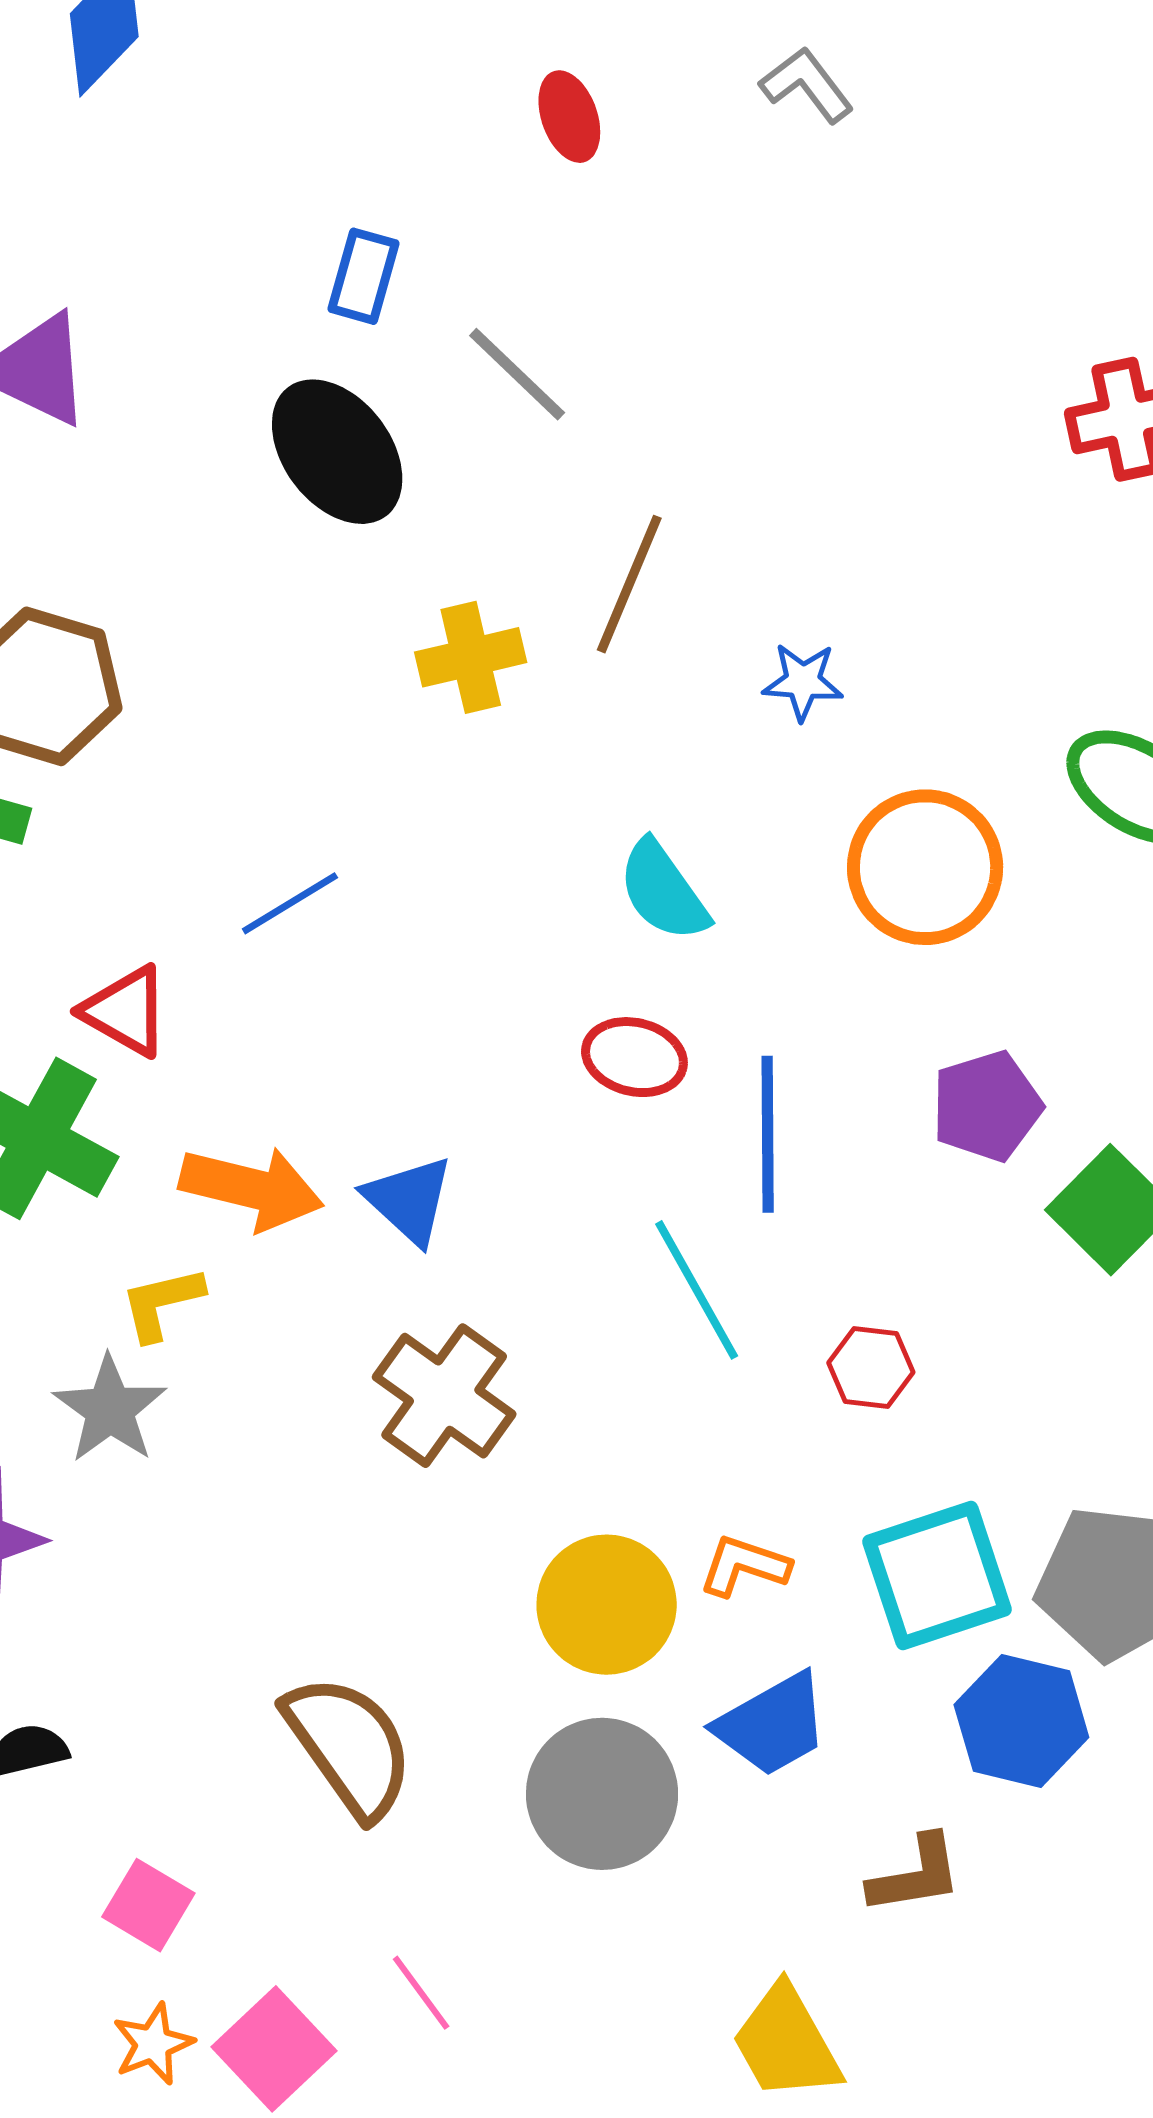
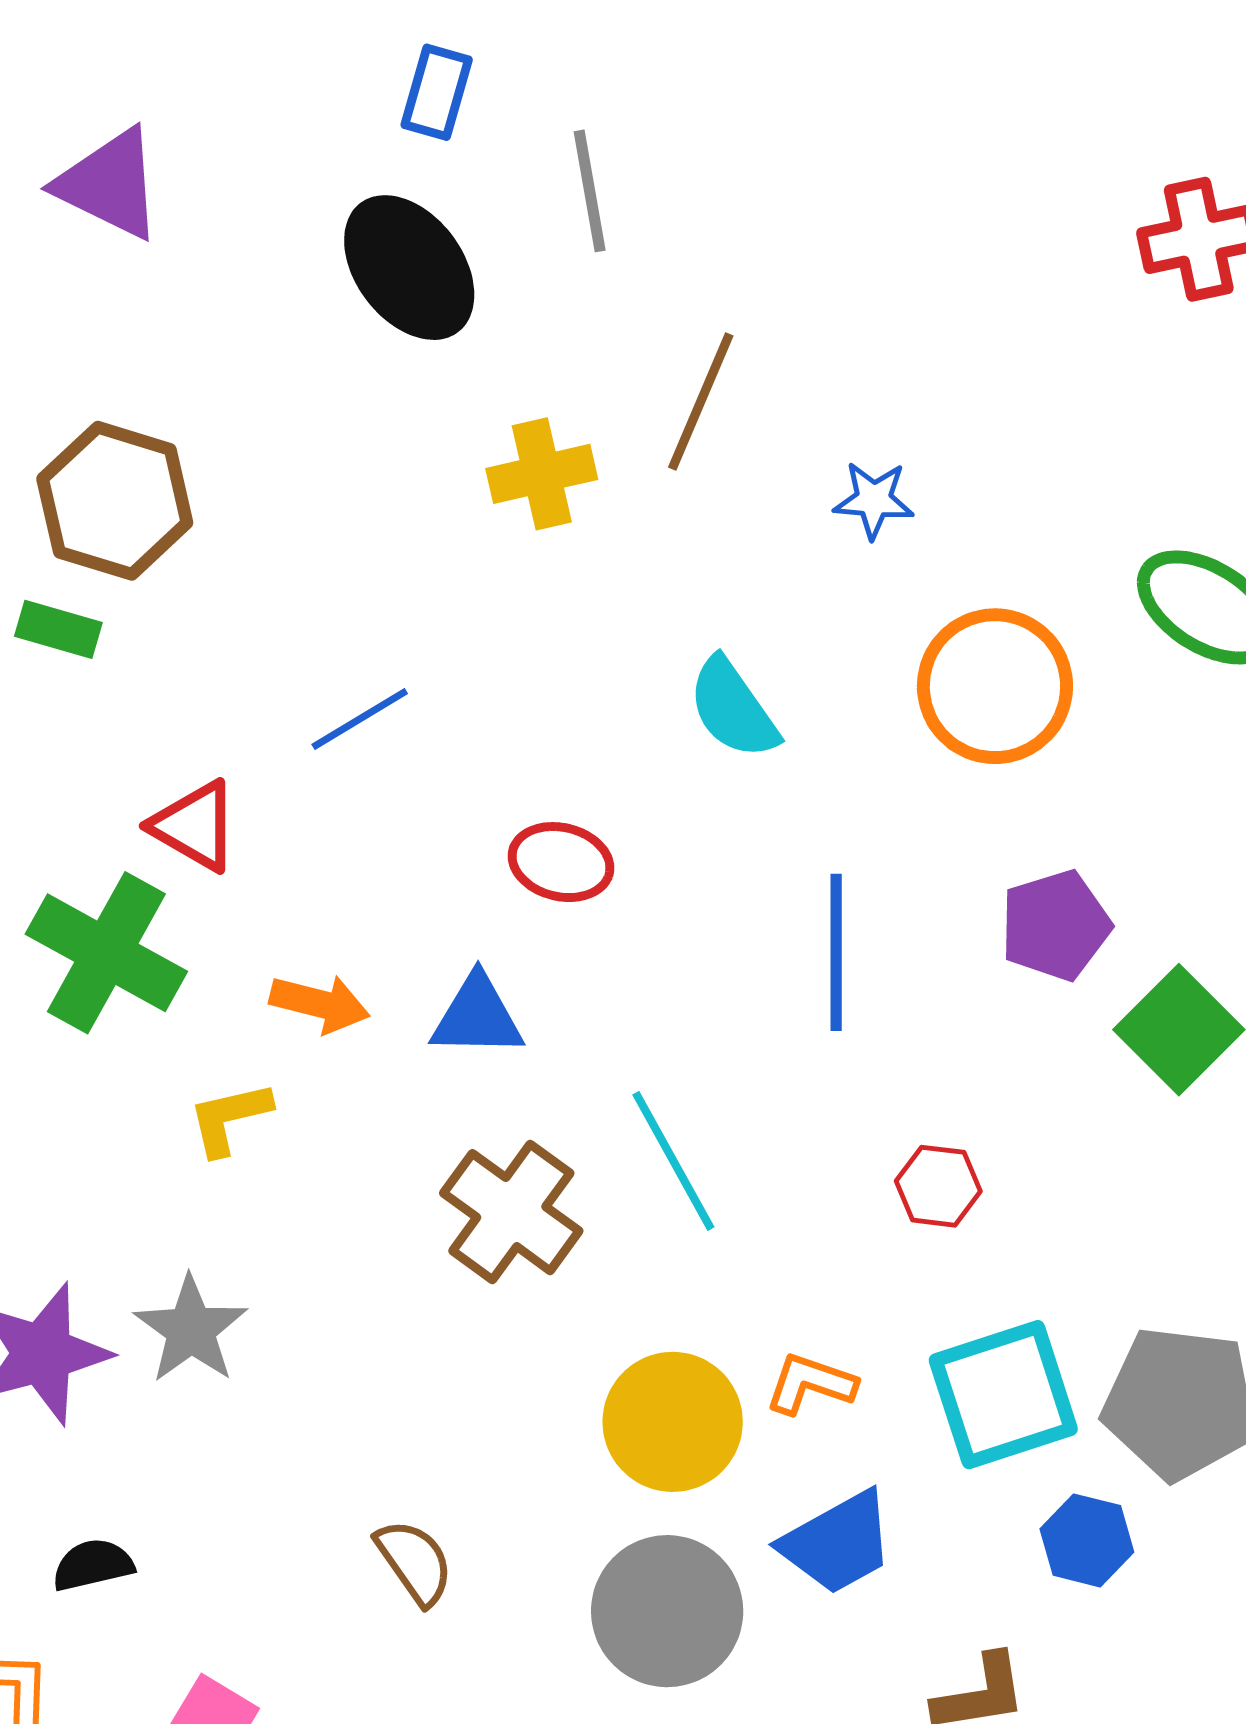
gray line: (517, 374) -> (590, 191), turned 36
red ellipse: (634, 1057) -> (561, 862), moved
orange arrow: (251, 1188) -> (320, 1004), size x0.7
blue triangle: (409, 1200) -> (477, 1016), turned -42
cyan line: (697, 1290) -> (673, 1161), moved
gray star: (110, 1409) -> (191, 1330), moved
blue hexagon: (1021, 1721) -> (1087, 1540), size x0.7
brown semicircle: (349, 1746) -> (414, 1562), size x0.6

